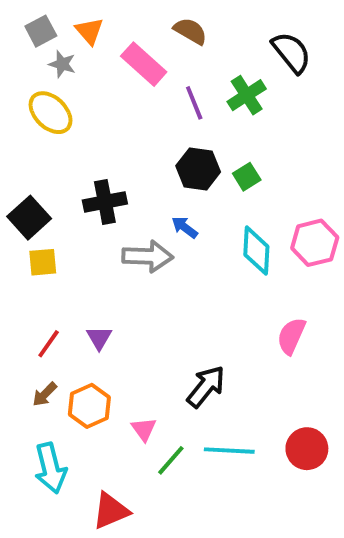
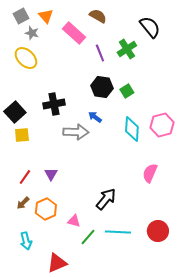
pink triangle: (144, 429) -> (74, 221), turned -40
cyan arrow: (51, 468) -> (26, 241), size x0.7

